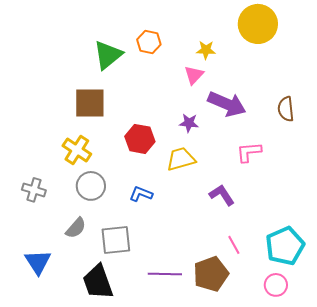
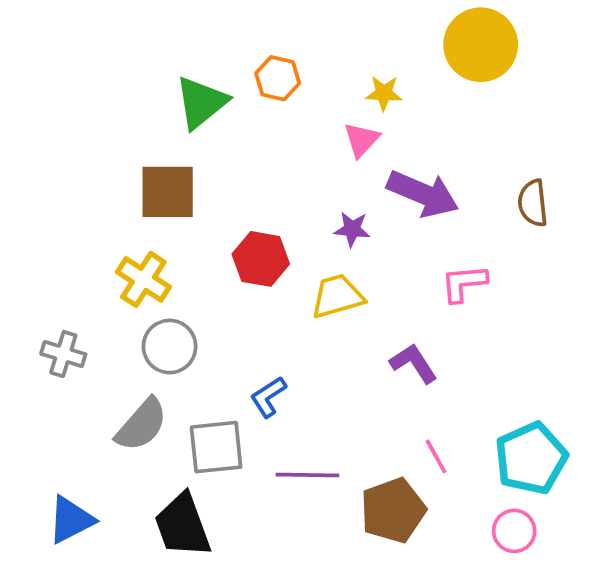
blue L-shape: (141, 194) -> (268, 397), moved, turned -55
gray semicircle: (76, 228) -> (142, 425), size x1.4
blue triangle: (38, 262) -> (71, 520), moved, turned 36
purple line: (165, 274) -> (307, 475), moved

